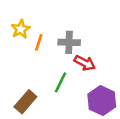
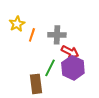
purple hexagon: (102, 101) -> (73, 68), moved
brown rectangle: (25, 102) -> (36, 84), moved, turned -48

